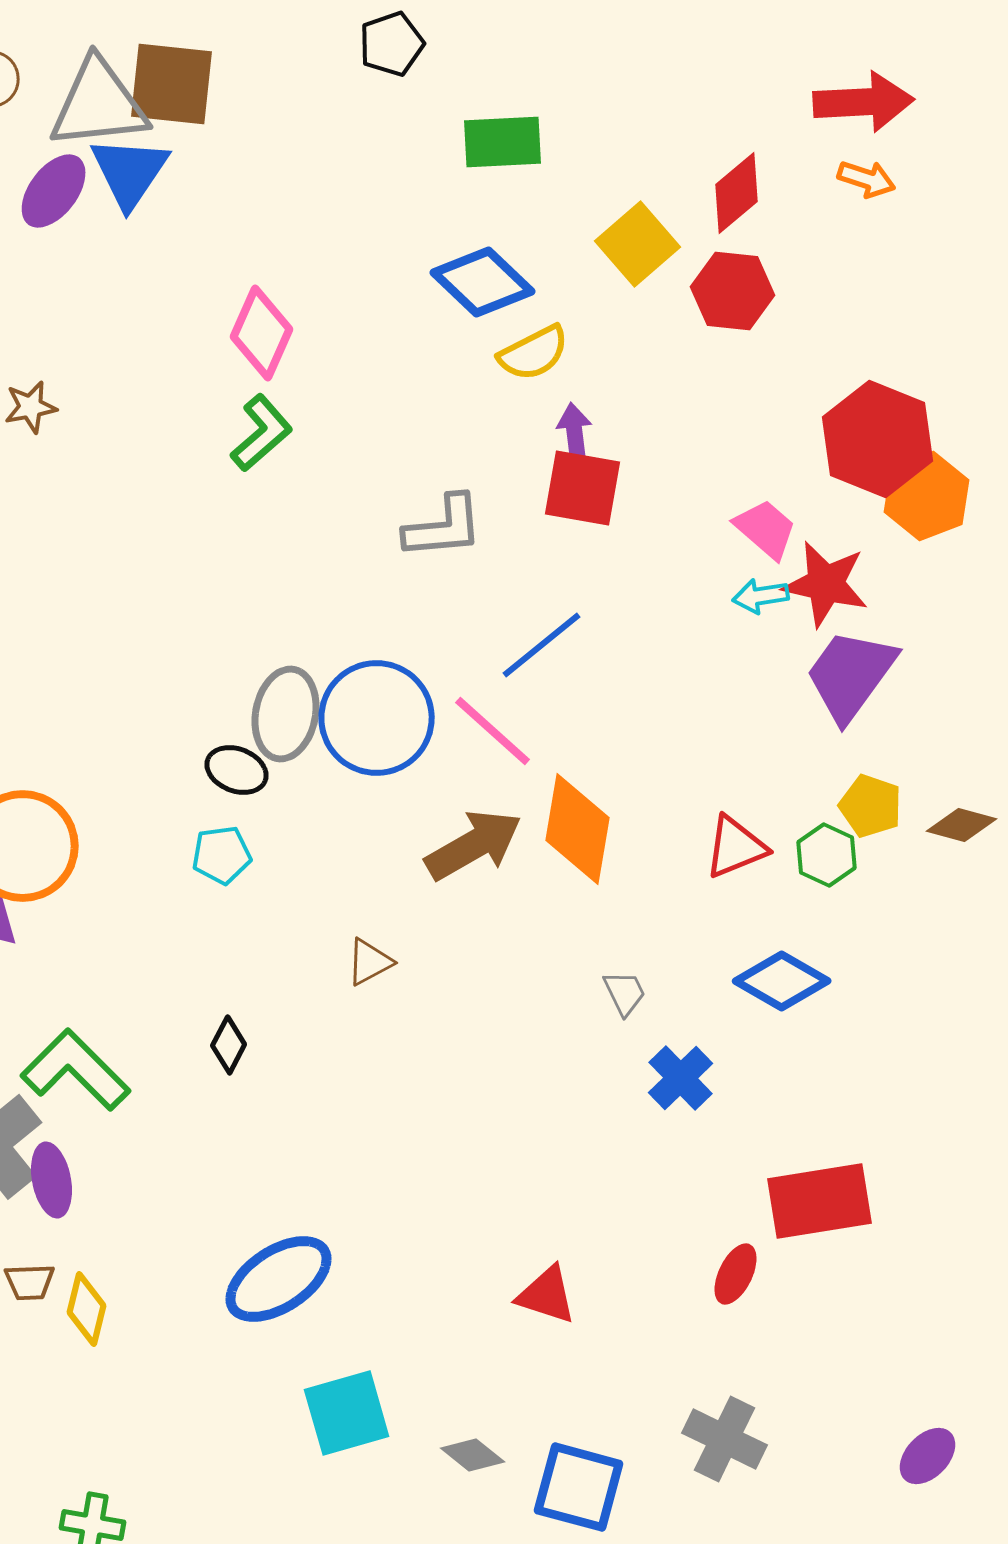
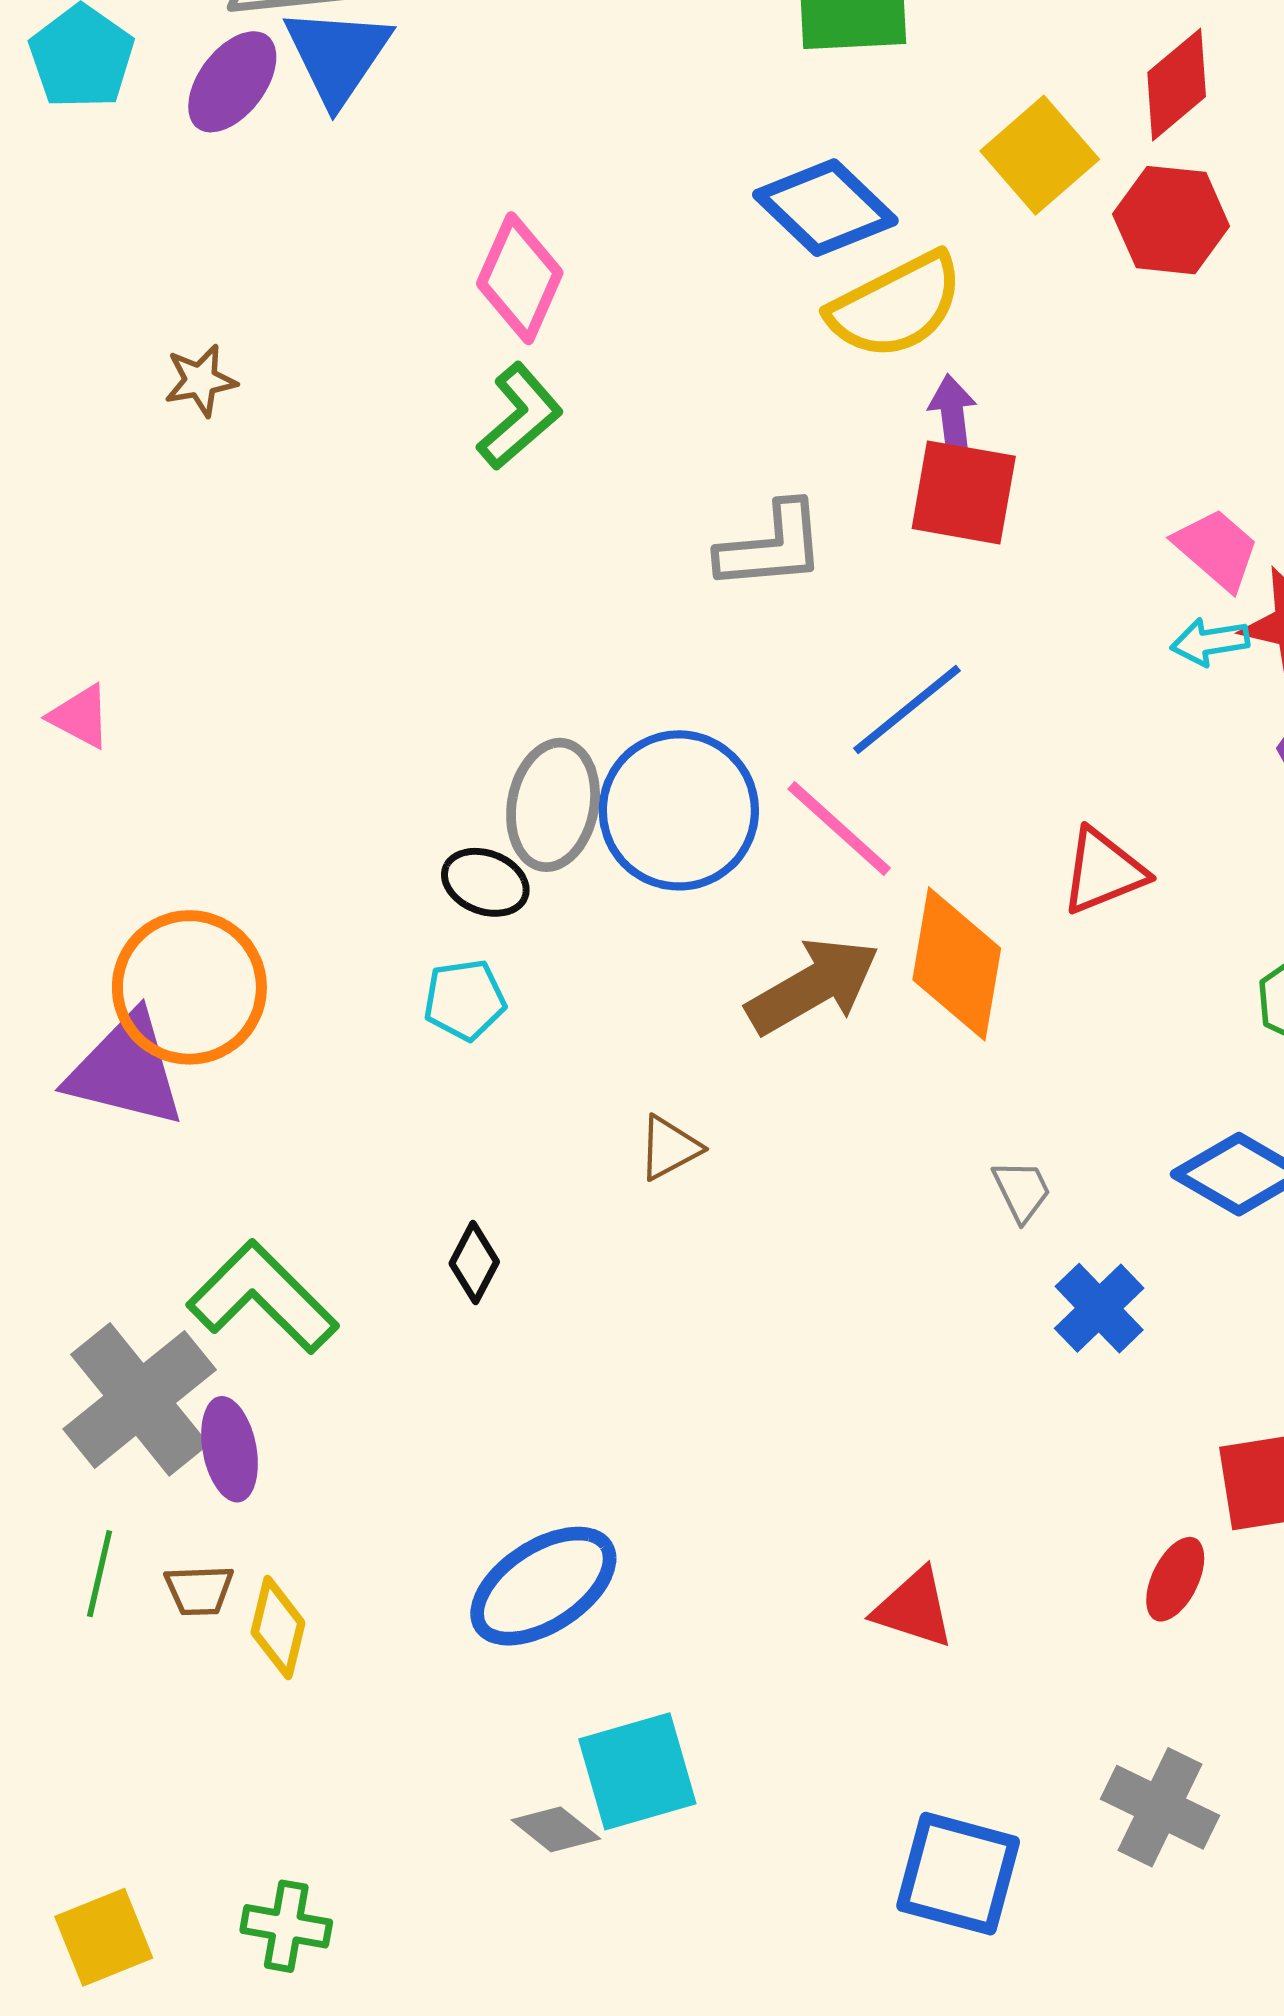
yellow semicircle: (534, 353) -> (896, 306), size x1.4
red triangle: (736, 847) -> (1103, 871), moved
gray diamond: (473, 1455) -> (556, 1829), moved

